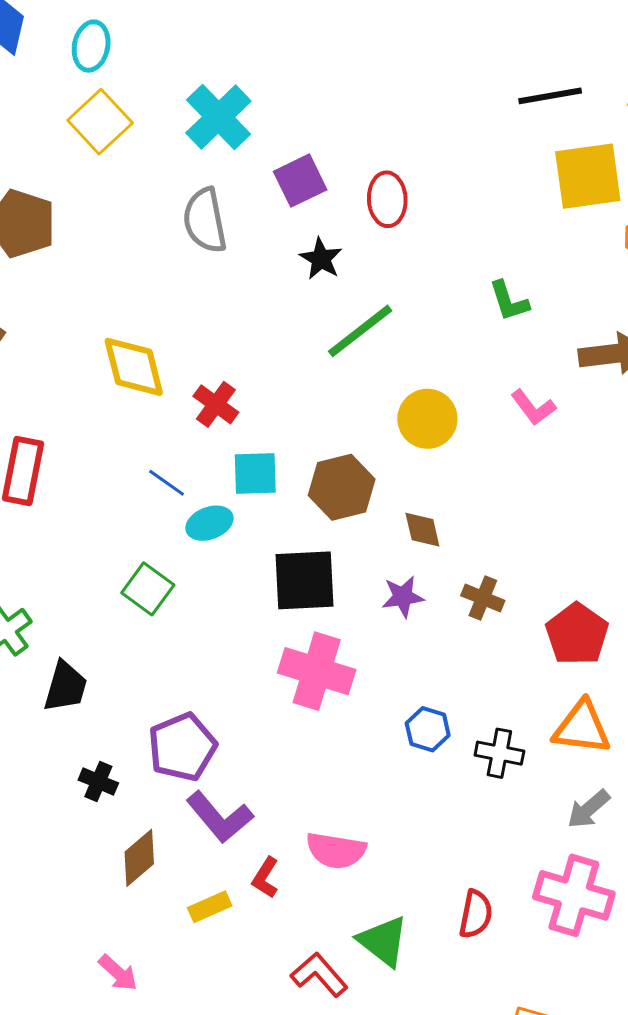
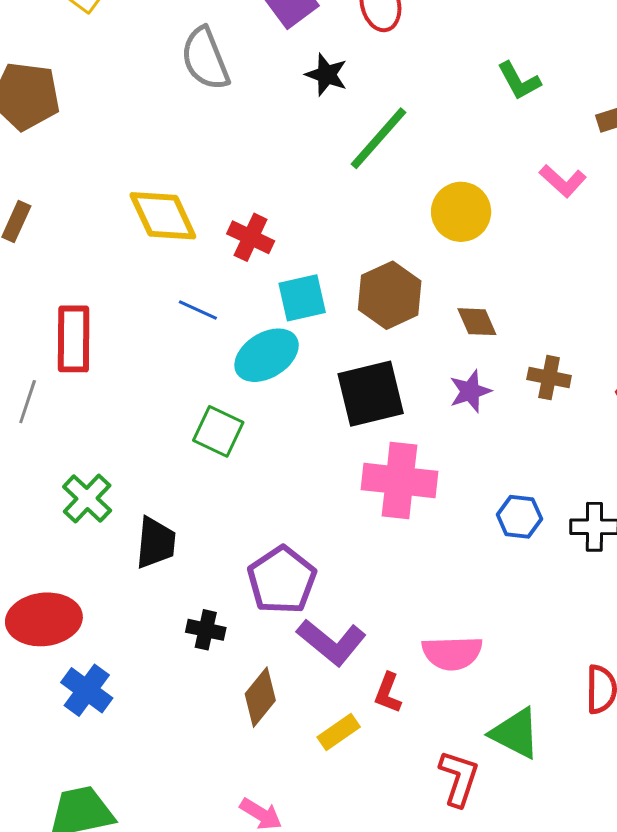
blue line: (167, 483) -> (198, 310), moved
cyan ellipse: (209, 523) -> (267, 355), size x1.4
red L-shape: (319, 975) -> (459, 778), turned 70

